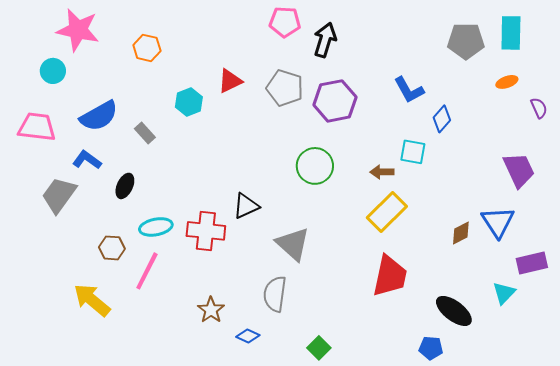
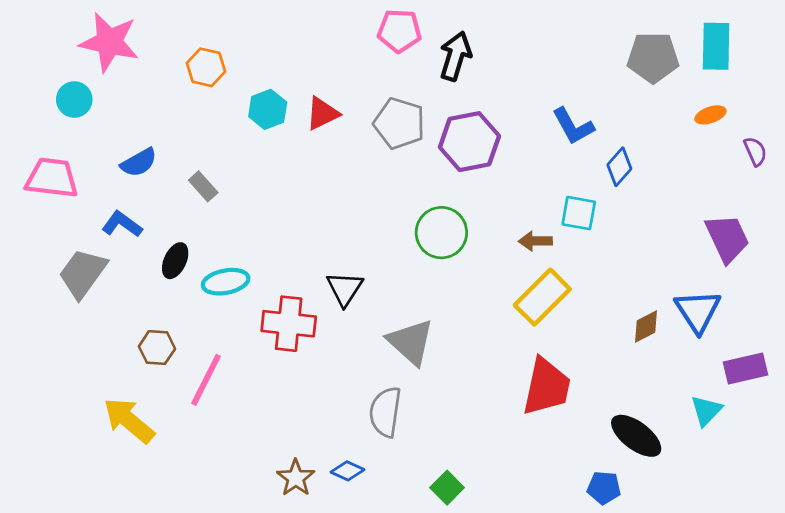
cyan hexagon: (189, 102) -> (268, 109), moved
blue semicircle: (99, 116) -> (139, 163), size x0.7
black triangle: (246, 206) -> (345, 289), turned -32
cyan ellipse: (156, 227) -> (226, 282), moved
brown star: (211, 310) -> (296, 478), moved

